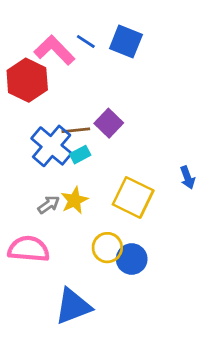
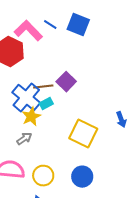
yellow star: (74, 200) -> (31, 117), moved
yellow circle: (107, 248) -> (43, 176), moved

